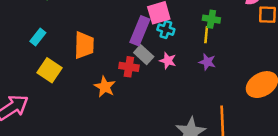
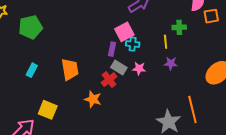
green cross: (211, 19) -> (179, 27), moved
purple rectangle: (140, 31) -> (112, 49), size x0.6
red cross: (129, 67) -> (109, 80), turned -35
yellow square: (50, 70) -> (48, 110), moved

